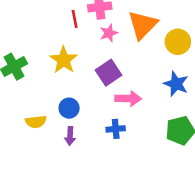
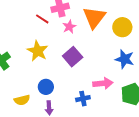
red line: (75, 19) -> (42, 19), turned -40
pink arrow: (128, 99) -> (103, 83), moved

